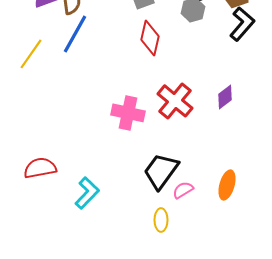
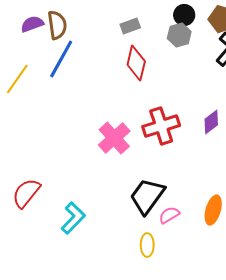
red cross: (175, 101) -> (161, 126), turned 33
pink cross: (128, 113) -> (114, 138), turned 36
red semicircle: (40, 168) -> (26, 193), turned -40

